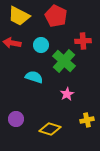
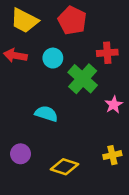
cyan semicircle: (34, 77) -> (46, 114), moved
pink star: (67, 94) -> (114, 105), moved

